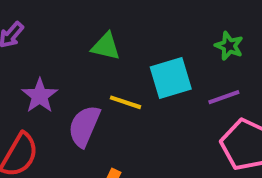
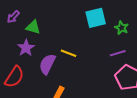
green triangle: (106, 46) -> (33, 27), moved
cyan square: (171, 78) -> (96, 18), moved

